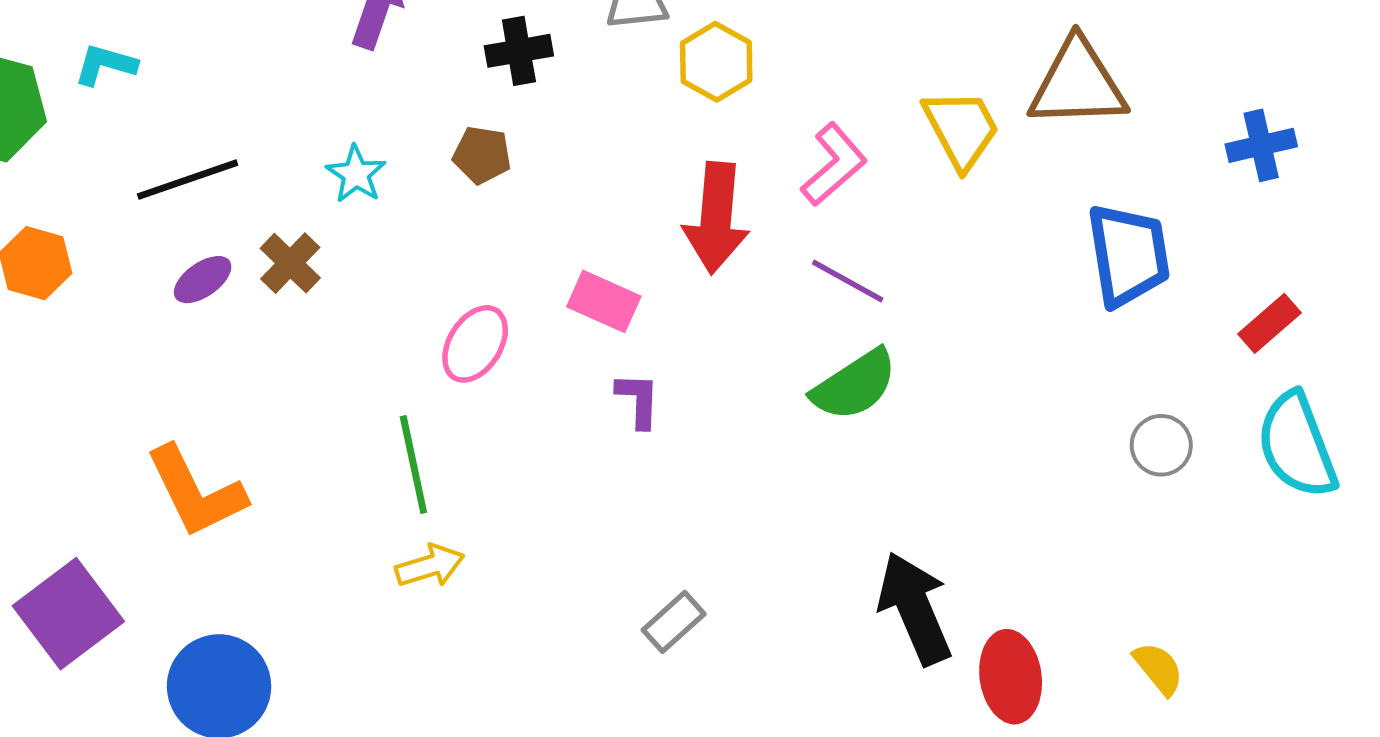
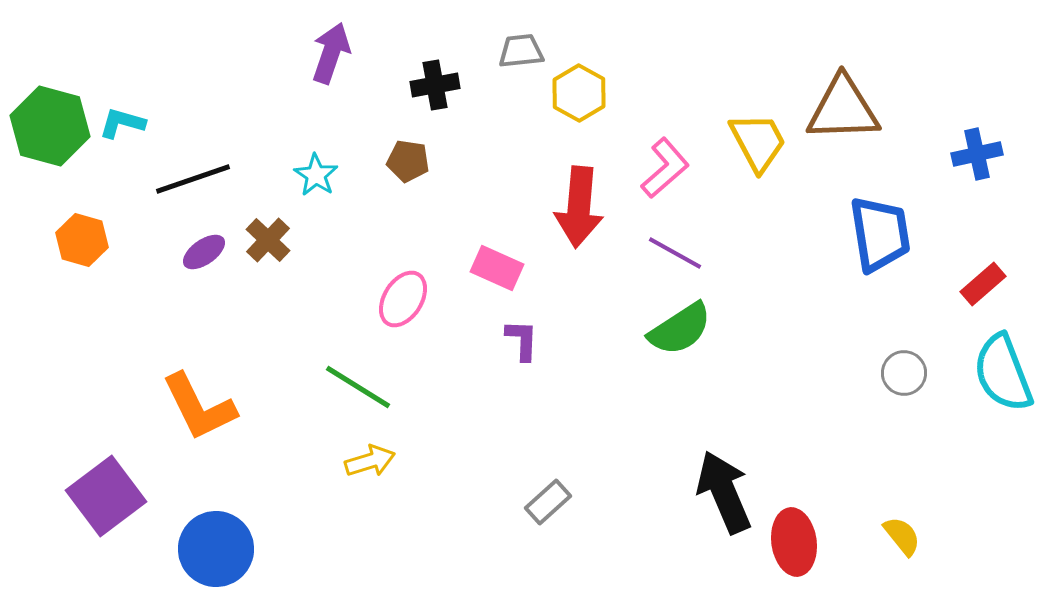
cyan L-shape: (105, 65) -> (122, 123), moved
green line: (413, 464) -> (358, 387), turned -46

